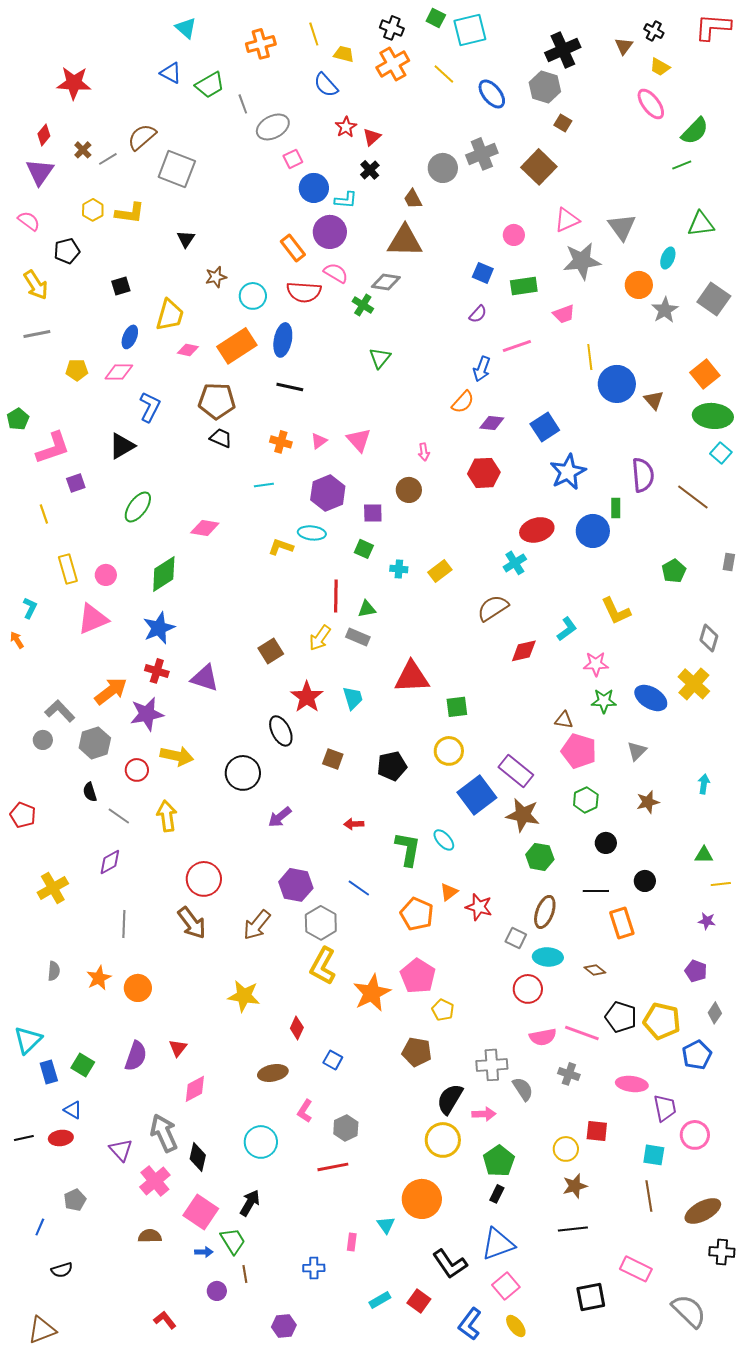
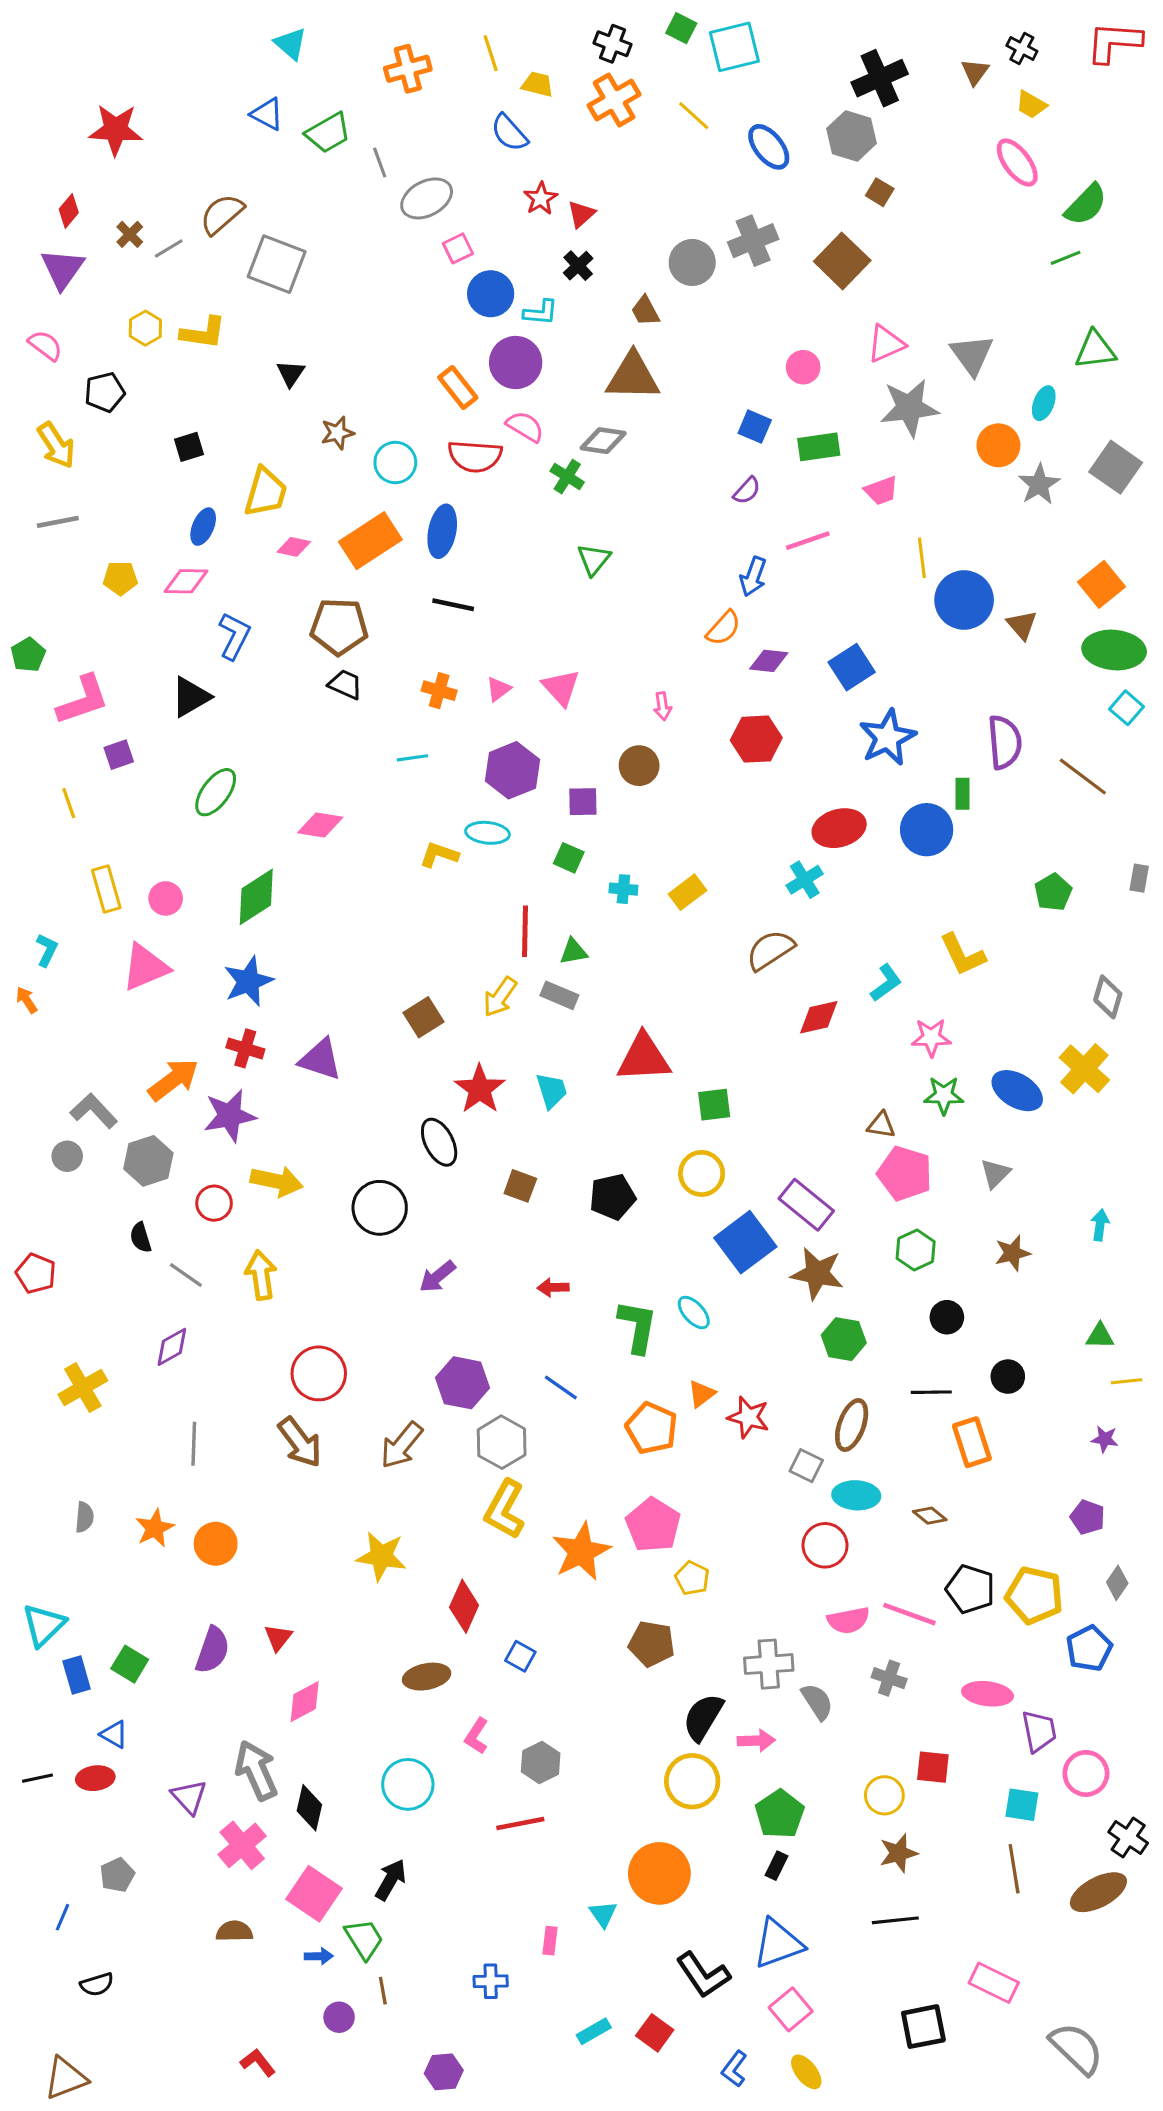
red diamond: (297, 1028) -> (464, 1606), size x1.4
black cross: (722, 1252) -> (1128, 1838), moved, turned 30
blue L-shape: (470, 1324) -> (734, 2069), size x0.7

